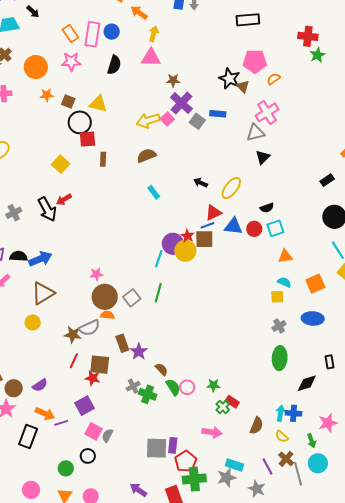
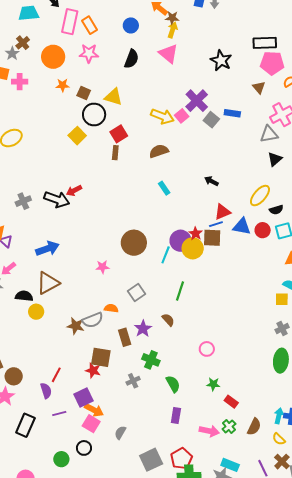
black rectangle: (248, 20) -> (265, 43), moved
pink rectangle: (92, 34) -> (70, 22), moved
pink triangle: (151, 58) -> (168, 54), turned 35
black star: (229, 79) -> (221, 60), moved
brown star: (173, 80) -> (172, 18), moved
yellow arrow: (148, 121) -> (162, 116), turned -145
red square: (88, 139) -> (119, 134), moved, turned -30
yellow square: (61, 164) -> (77, 136), moved
yellow ellipse: (231, 188) -> (260, 196), moved
black arrow: (47, 209) -> (57, 199), turned -45
black semicircle: (19, 256) -> (24, 296), moved
green line: (158, 293) -> (180, 291), moved
brown circle: (105, 297) -> (134, 243), moved
purple star: (139, 352) -> (143, 329), moved
red line: (74, 361) -> (56, 375), moved
brown semicircle: (161, 369) -> (168, 320), moved
purple semicircle: (40, 385) -> (46, 391), moved, turned -77
pink circle: (187, 387) -> (207, 349), moved
green cross: (148, 394) -> (151, 360), moved
green cross: (223, 407) -> (229, 426), moved
orange arrow: (45, 414) -> (94, 410), moved
gray semicircle: (107, 435) -> (120, 433), moved
purple rectangle: (173, 445) -> (176, 416), moved
gray square: (157, 448) -> (151, 460), moved, turned -30

